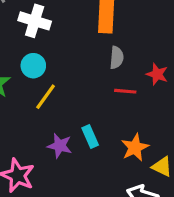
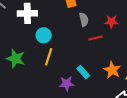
cyan circle: (33, 66) -> (44, 35), moved

